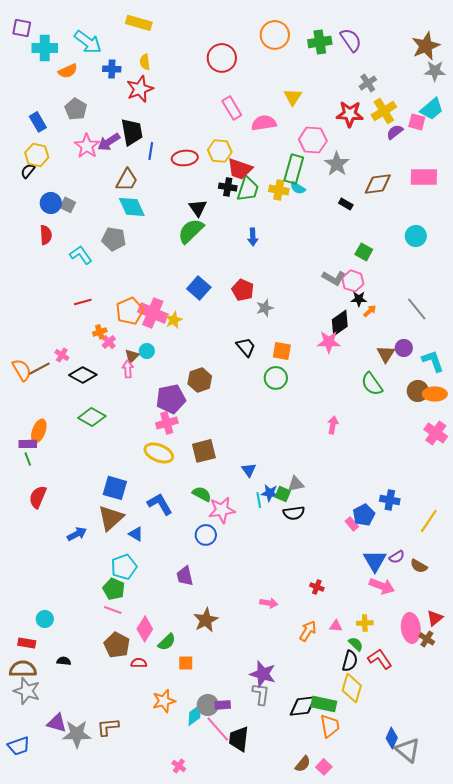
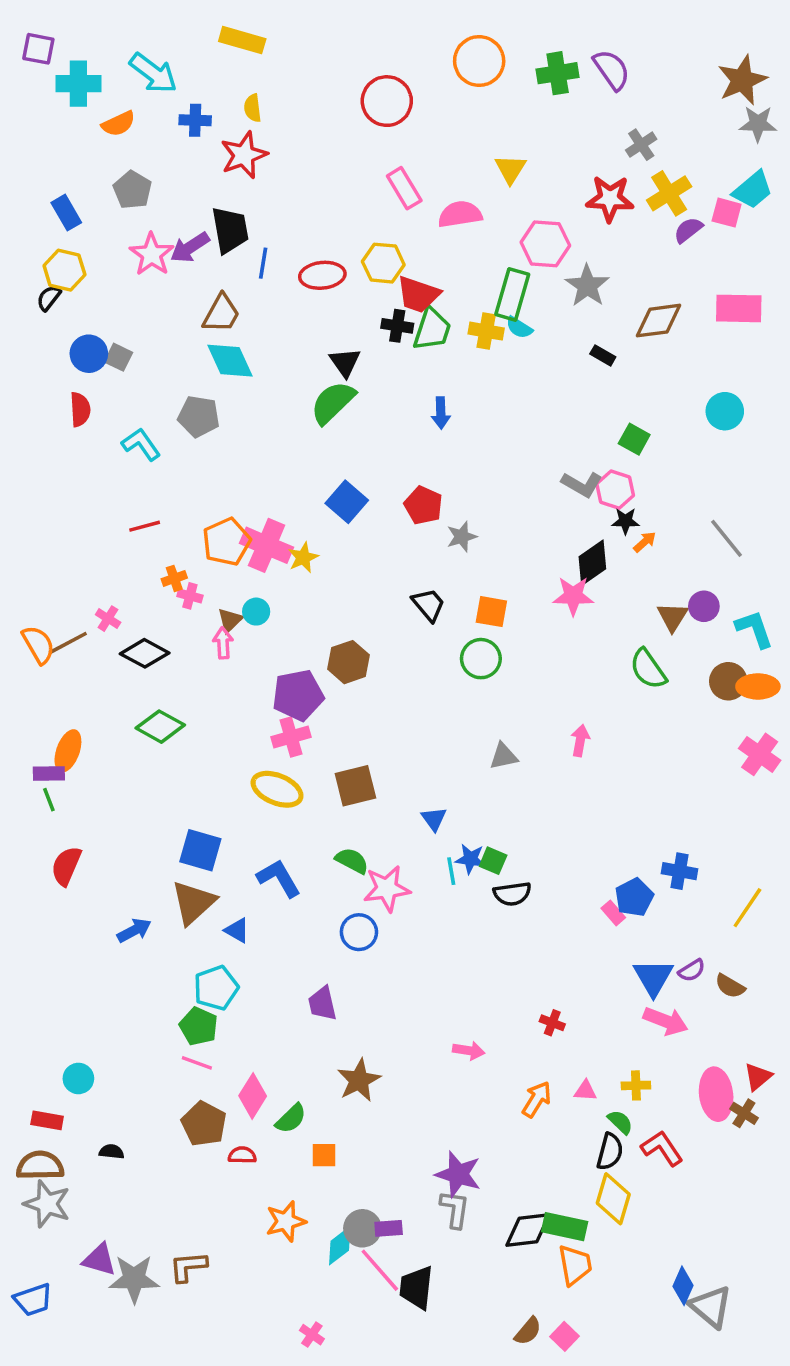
pink cross: (109, 342) -> (190, 596), turned -32
gray triangle: (296, 484) -> (504, 756), moved

